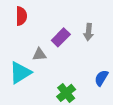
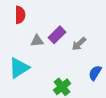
gray arrow: (89, 32) -> (79, 44), moved, turned 42
gray triangle: (39, 54) -> (37, 41), moved

